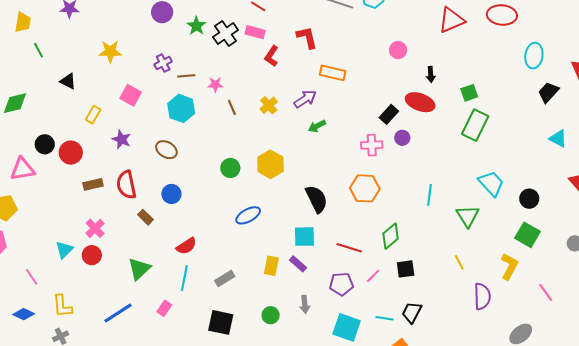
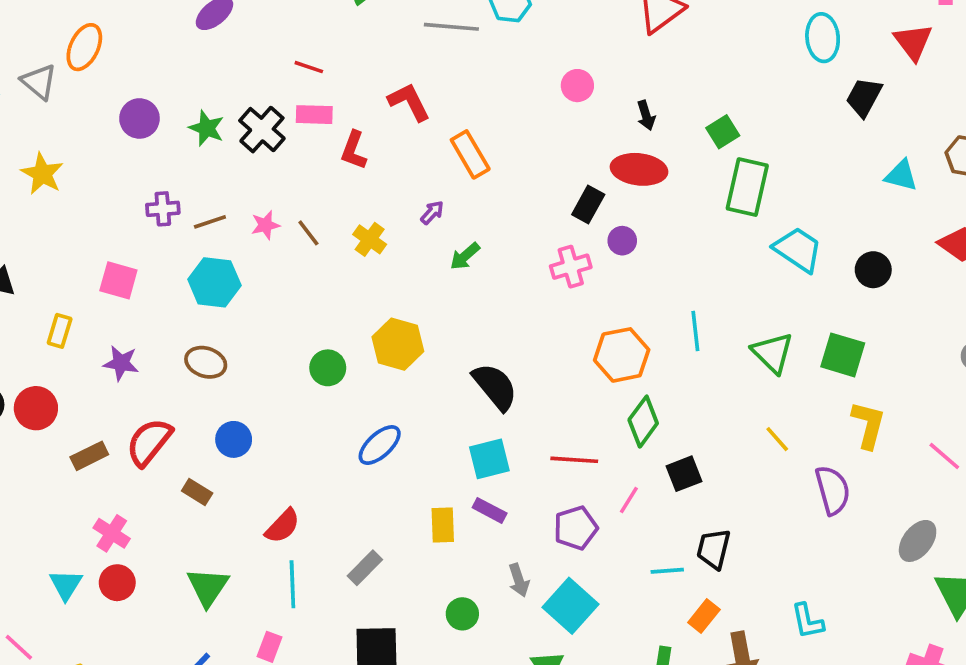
yellow star: (110, 52) -> (42, 174), moved, turned -30
purple cross: (163, 63) -> (163, 209), turned 36
orange rectangle: (333, 73) -> (470, 154), turned 60
purple arrow: (305, 99) -> (432, 213), size x0.6
brown line: (232, 107) -> (308, 233), moved
cyan trapezoid: (491, 183) -> (798, 250), moved
red semicircle: (126, 185) -> (149, 442), turned 64
orange hexagon: (365, 188) -> (622, 355), moved
black circle: (529, 199) -> (873, 270), moved
green square: (527, 235) -> (843, 355), moved
cyan square: (347, 327) -> (570, 606), moved, turned 36

